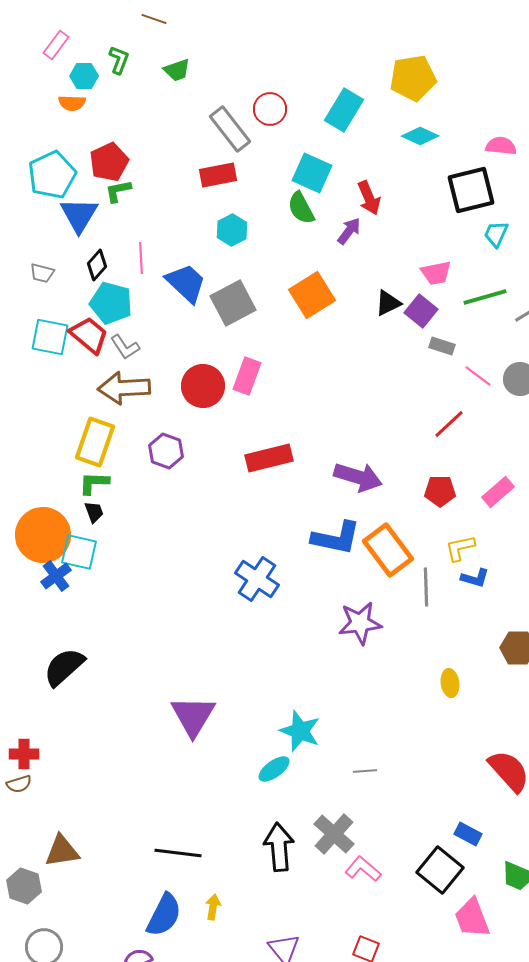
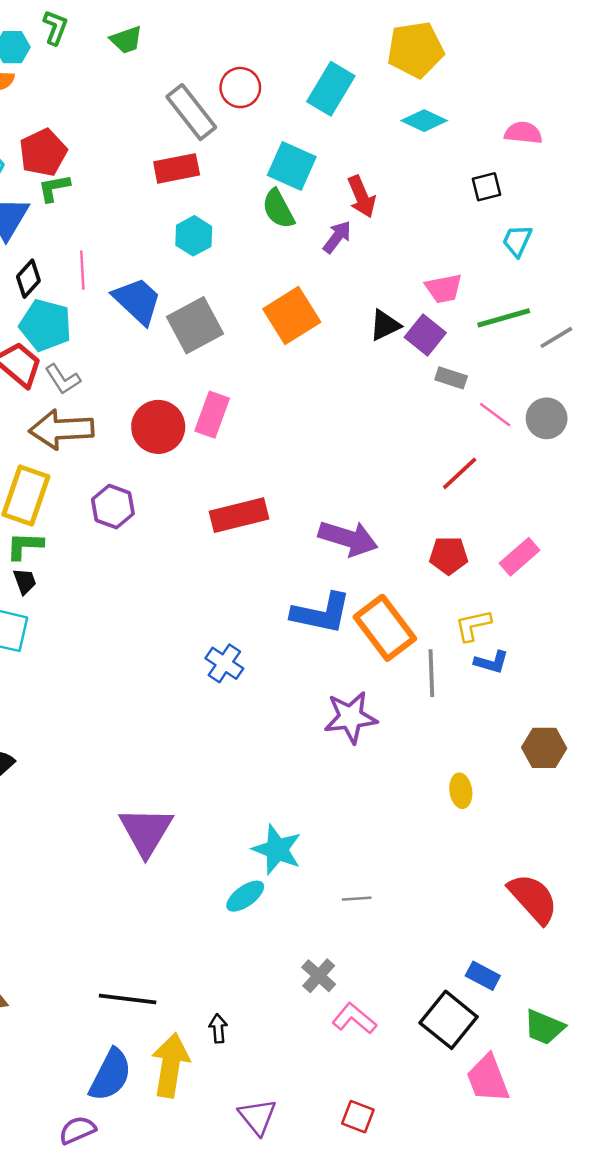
black square: (471, 190) -> (487, 187), size x0.5
blue cross: (257, 579) -> (224, 663), size x0.7
gray cross: (334, 834) -> (319, 976), size x0.7
black arrow: (279, 847) -> (218, 1028), moved, size x0.5
yellow arrow: (213, 907) -> (170, 1065), size x2.0

